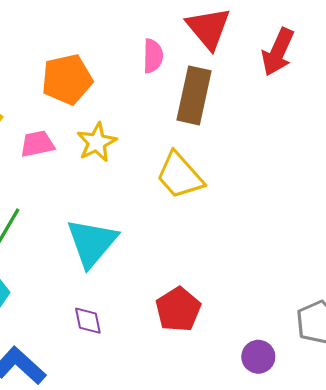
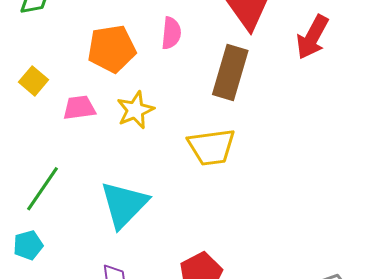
pink semicircle: (153, 56) -> (171, 33), moved
yellow trapezoid: (180, 175) -> (211, 147), turned -60

